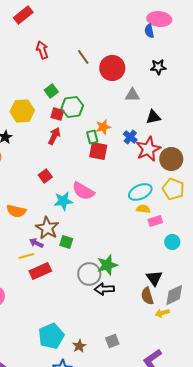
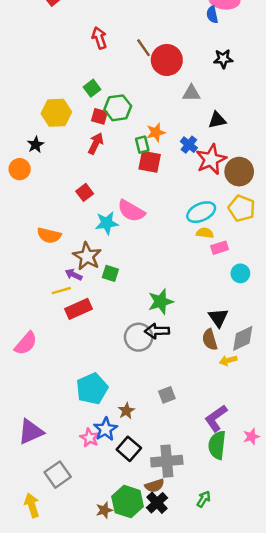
red arrow: (42, 50) -> (99, 38), moved
brown line: (83, 57) -> (143, 48), moved
gray circle: (89, 274) -> (139, 337), moved
brown star: (79, 346) -> (126, 411), moved

